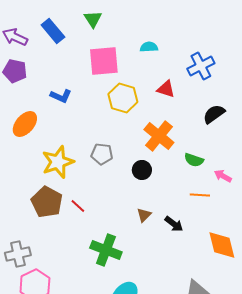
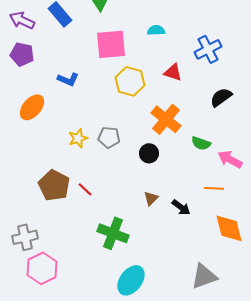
yellow star: (58, 162) -> (78, 138), moved, size x0.6
pink arrow: (223, 176) -> (230, 159), size x1.4
orange line: (200, 195) -> (214, 188), moved

